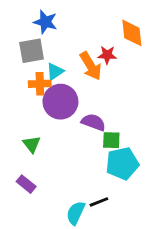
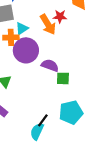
cyan pentagon: (122, 163) -> (71, 112), moved
black line: (99, 202) -> (43, 120), moved, turned -32

